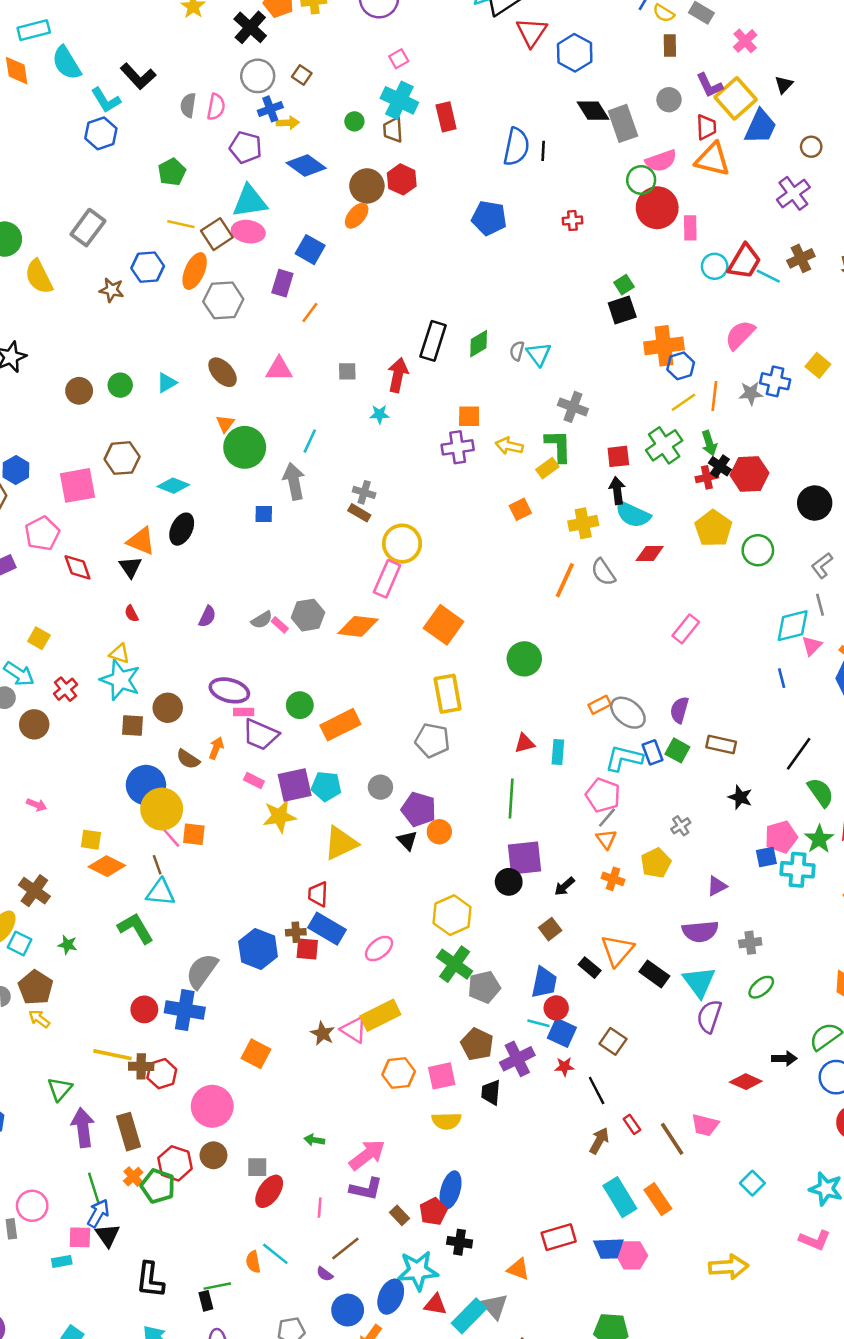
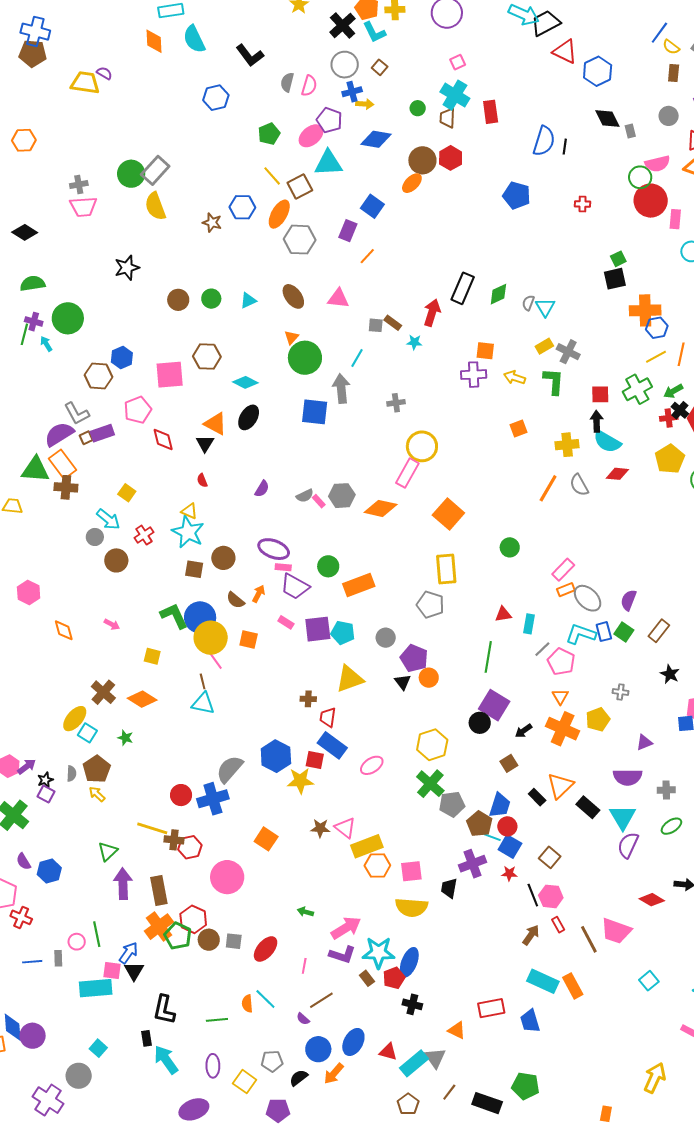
red triangle: (532, 32) -> (565, 52), turned -44
cyan L-shape: (106, 100) -> (374, 32), moved
gray rectangle: (623, 123) -> (630, 131), size x0.5
blue diamond: (306, 165) -> (376, 139), turned -32
yellow line: (181, 224) -> (272, 176), turned 30
gray rectangle: (88, 228) -> (155, 170), moved
pink ellipse: (248, 232) -> (311, 136), moved, turned -55
gray square: (347, 371) -> (376, 325), moved
green arrow: (709, 443) -> (673, 391), turned 72
yellow rectangle: (547, 468) -> (544, 346), moved
gray cross: (364, 492) -> (396, 403), turned -30
brown rectangle: (359, 513) -> (393, 323), moved
blue square: (264, 514) -> (315, 412), size x1.8
pink rectangle: (686, 629) -> (563, 570), moved
green circle: (524, 659) -> (510, 547), size x0.7
brown rectangle: (721, 745) -> (659, 631), turned -70
yellow star: (279, 816) -> (300, 781), moved
gray line: (607, 818) -> (542, 649), moved
gray cross: (681, 826) -> (620, 692), turned 35
orange square: (194, 834) -> (249, 640), moved
purple square: (524, 858) -> (494, 705), turned 32
orange diamond: (107, 866) -> (142, 699), moved
orange cross: (613, 879) -> (563, 729), size x1.8
green L-shape: (136, 928) -> (174, 616), moved
brown cross: (296, 932) -> (308, 699), moved
blue cross: (185, 1010) -> (213, 799), turned -32
yellow rectangle: (380, 1015) -> (367, 846), moved
brown star: (323, 1034) -> (320, 828), turned -30
brown pentagon: (477, 1044) -> (479, 824), moved
yellow semicircle: (446, 1121) -> (412, 907), size x1.4
pink trapezoid: (705, 1125) -> (616, 931), size x1.4
brown circle: (213, 1155) -> (209, 940), moved
gray square: (257, 1167) -> (234, 941), moved
orange cross: (133, 1177) -> (159, 927), size x1.8
green line: (94, 1188) -> (97, 934), moved
cyan rectangle: (620, 1197) -> (543, 981), turned -40
pink circle: (32, 1206) -> (77, 942), size x0.7
blue trapezoid: (609, 1248) -> (530, 1021), turned 70
pink hexagon: (632, 1255) -> (551, 896), moved
cyan rectangle: (62, 1261) -> (96, 988), size x2.0
yellow arrow: (729, 1267) -> (655, 1078), moved, turned -68
cyan star: (418, 1271) -> (378, 953), moved
black rectangle: (206, 1301) -> (146, 1038), moved

